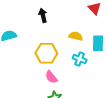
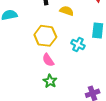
yellow semicircle: (76, 36) -> (67, 11), moved

